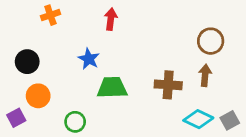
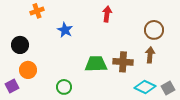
red arrow: (111, 19) -> (107, 14), moved
blue star: (89, 59) -> (65, 30), moved
green trapezoid: (112, 88) -> (96, 64), moved
green circle: (75, 122) -> (64, 87), moved

